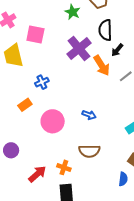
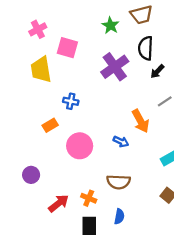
orange arrow: (102, 66) -> (141, 121), moved
blue cross: (42, 82) -> (71, 101), turned 32
blue semicircle: (123, 179) -> (119, 216), moved

